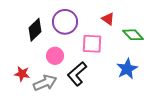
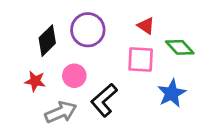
pink square: (92, 44) -> (141, 59), moved
red star: (22, 74) -> (35, 81), moved

